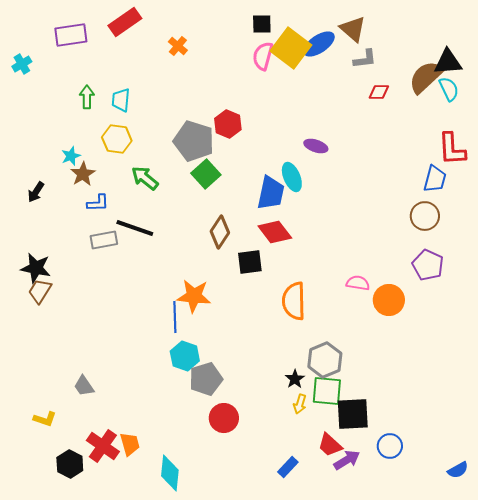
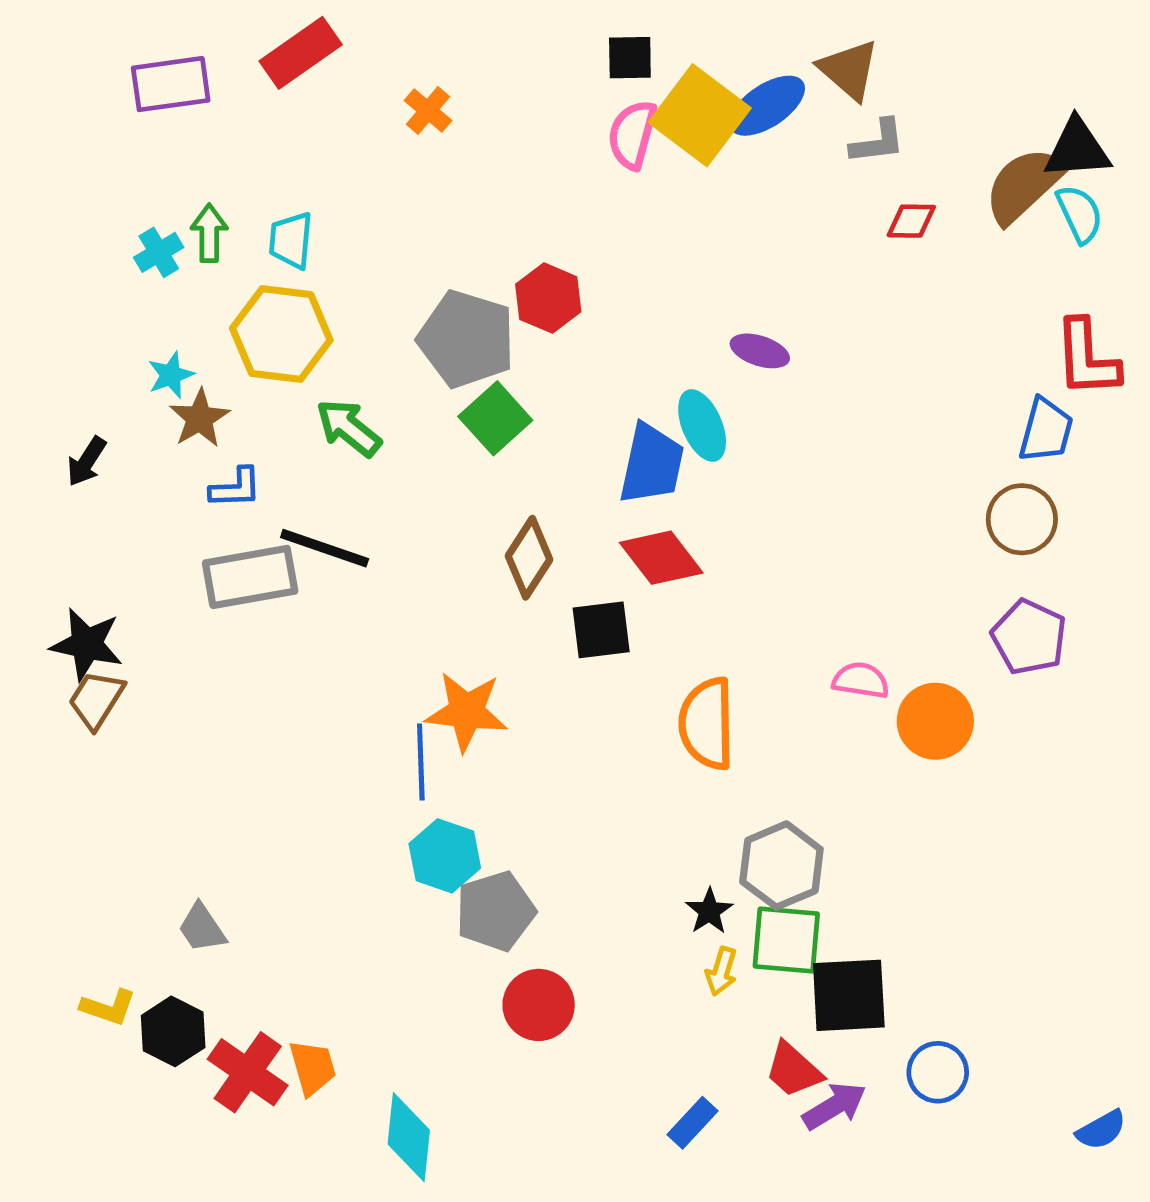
cyan cross: (22, 64) -> (159, 252), moved
yellow hexagon: (117, 139) -> (281, 334), size x1.4
gray rectangle: (104, 240) -> (250, 577), size x1.4
black hexagon: (70, 464) -> (173, 1031), moved

